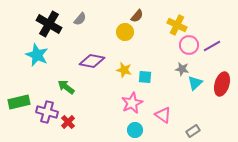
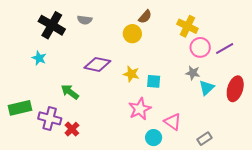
gray semicircle: (80, 19) -> (85, 20), turned 56
cyan star: (37, 55) -> (39, 58), size x0.6
cyan circle: (135, 130) -> (154, 138), moved

